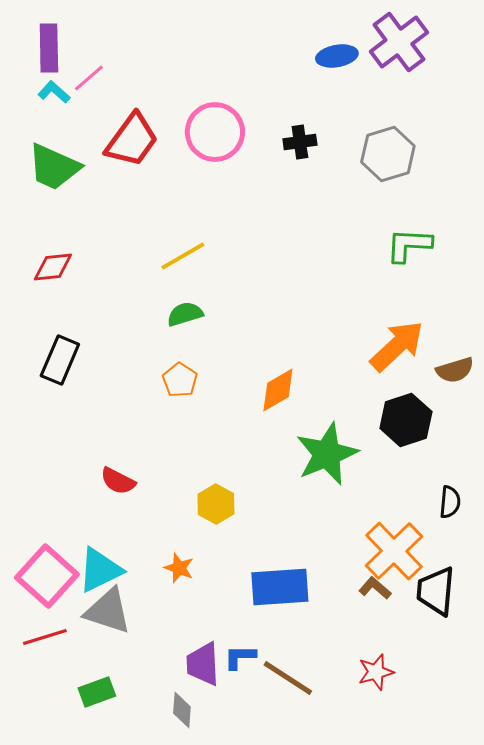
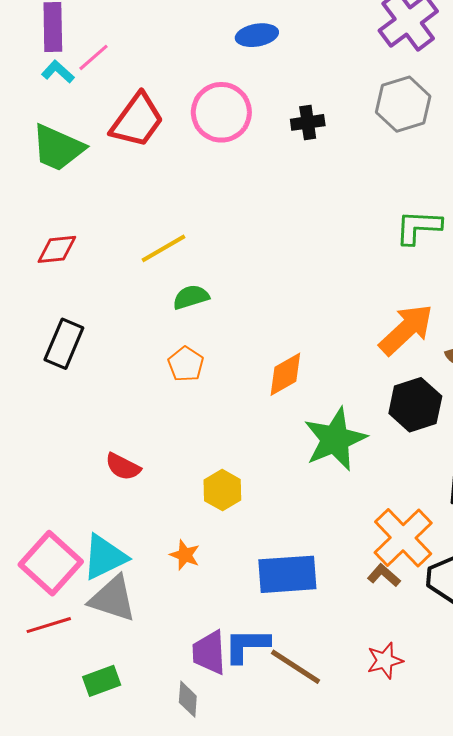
blue ellipse: (337, 56) -> (257, 35), moved
gray hexagon: (388, 154) -> (403, 104), moved
yellow line: (183, 256) -> (163, 248), moved
blue L-shape: (240, 657) -> (247, 645), size x1.4

